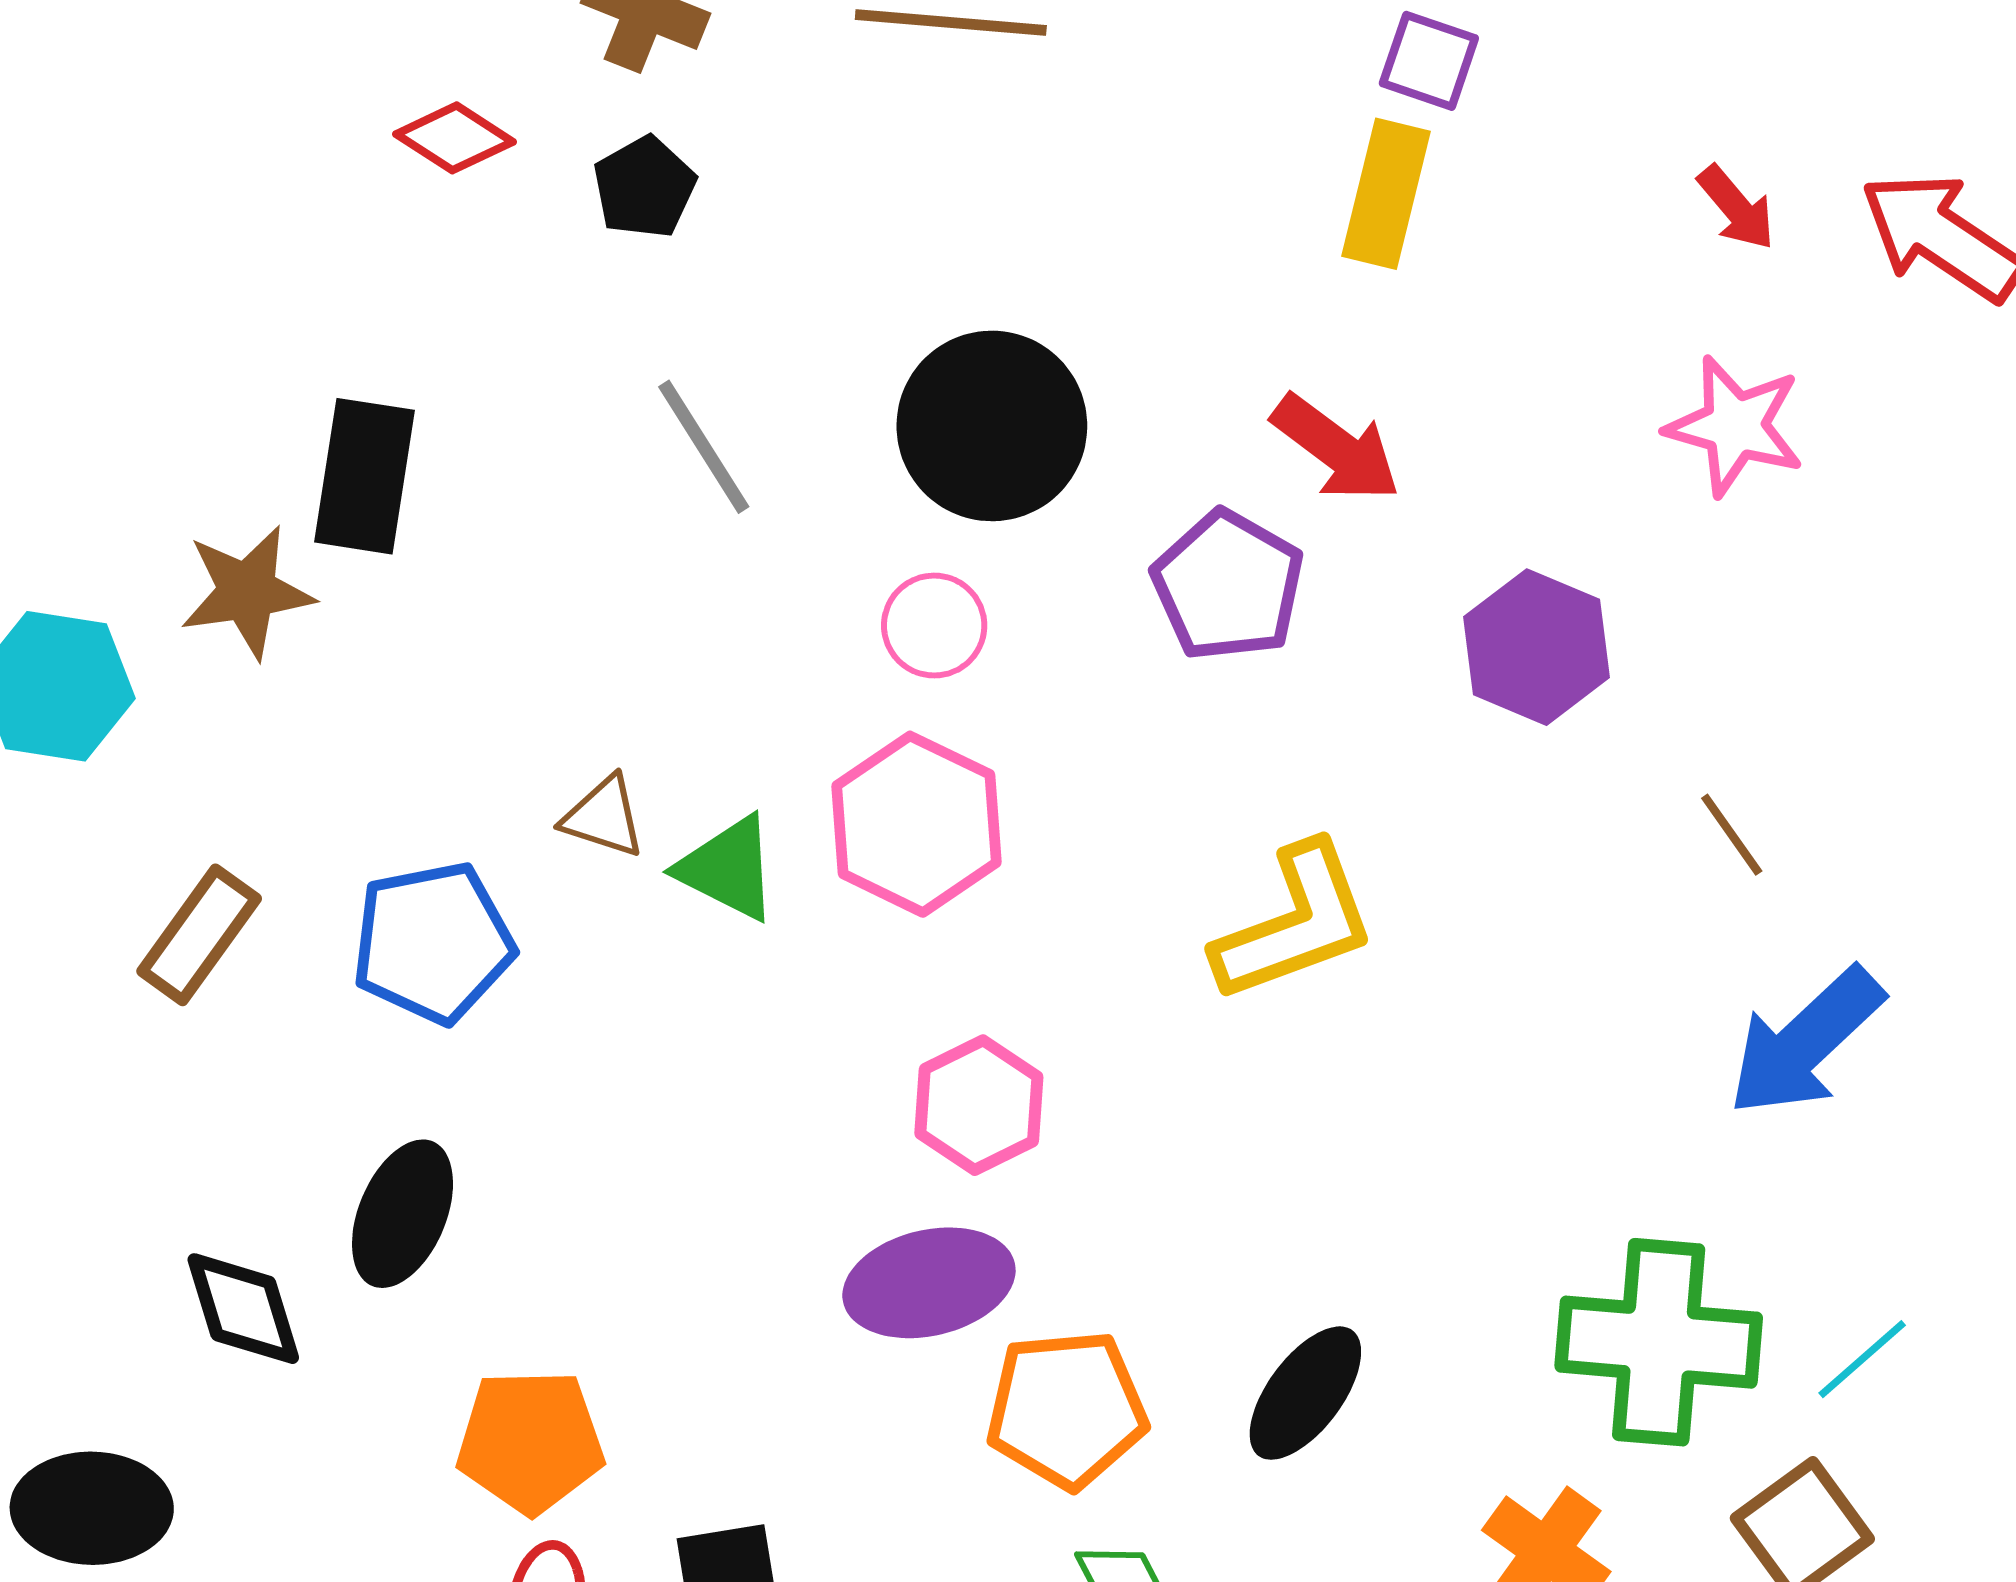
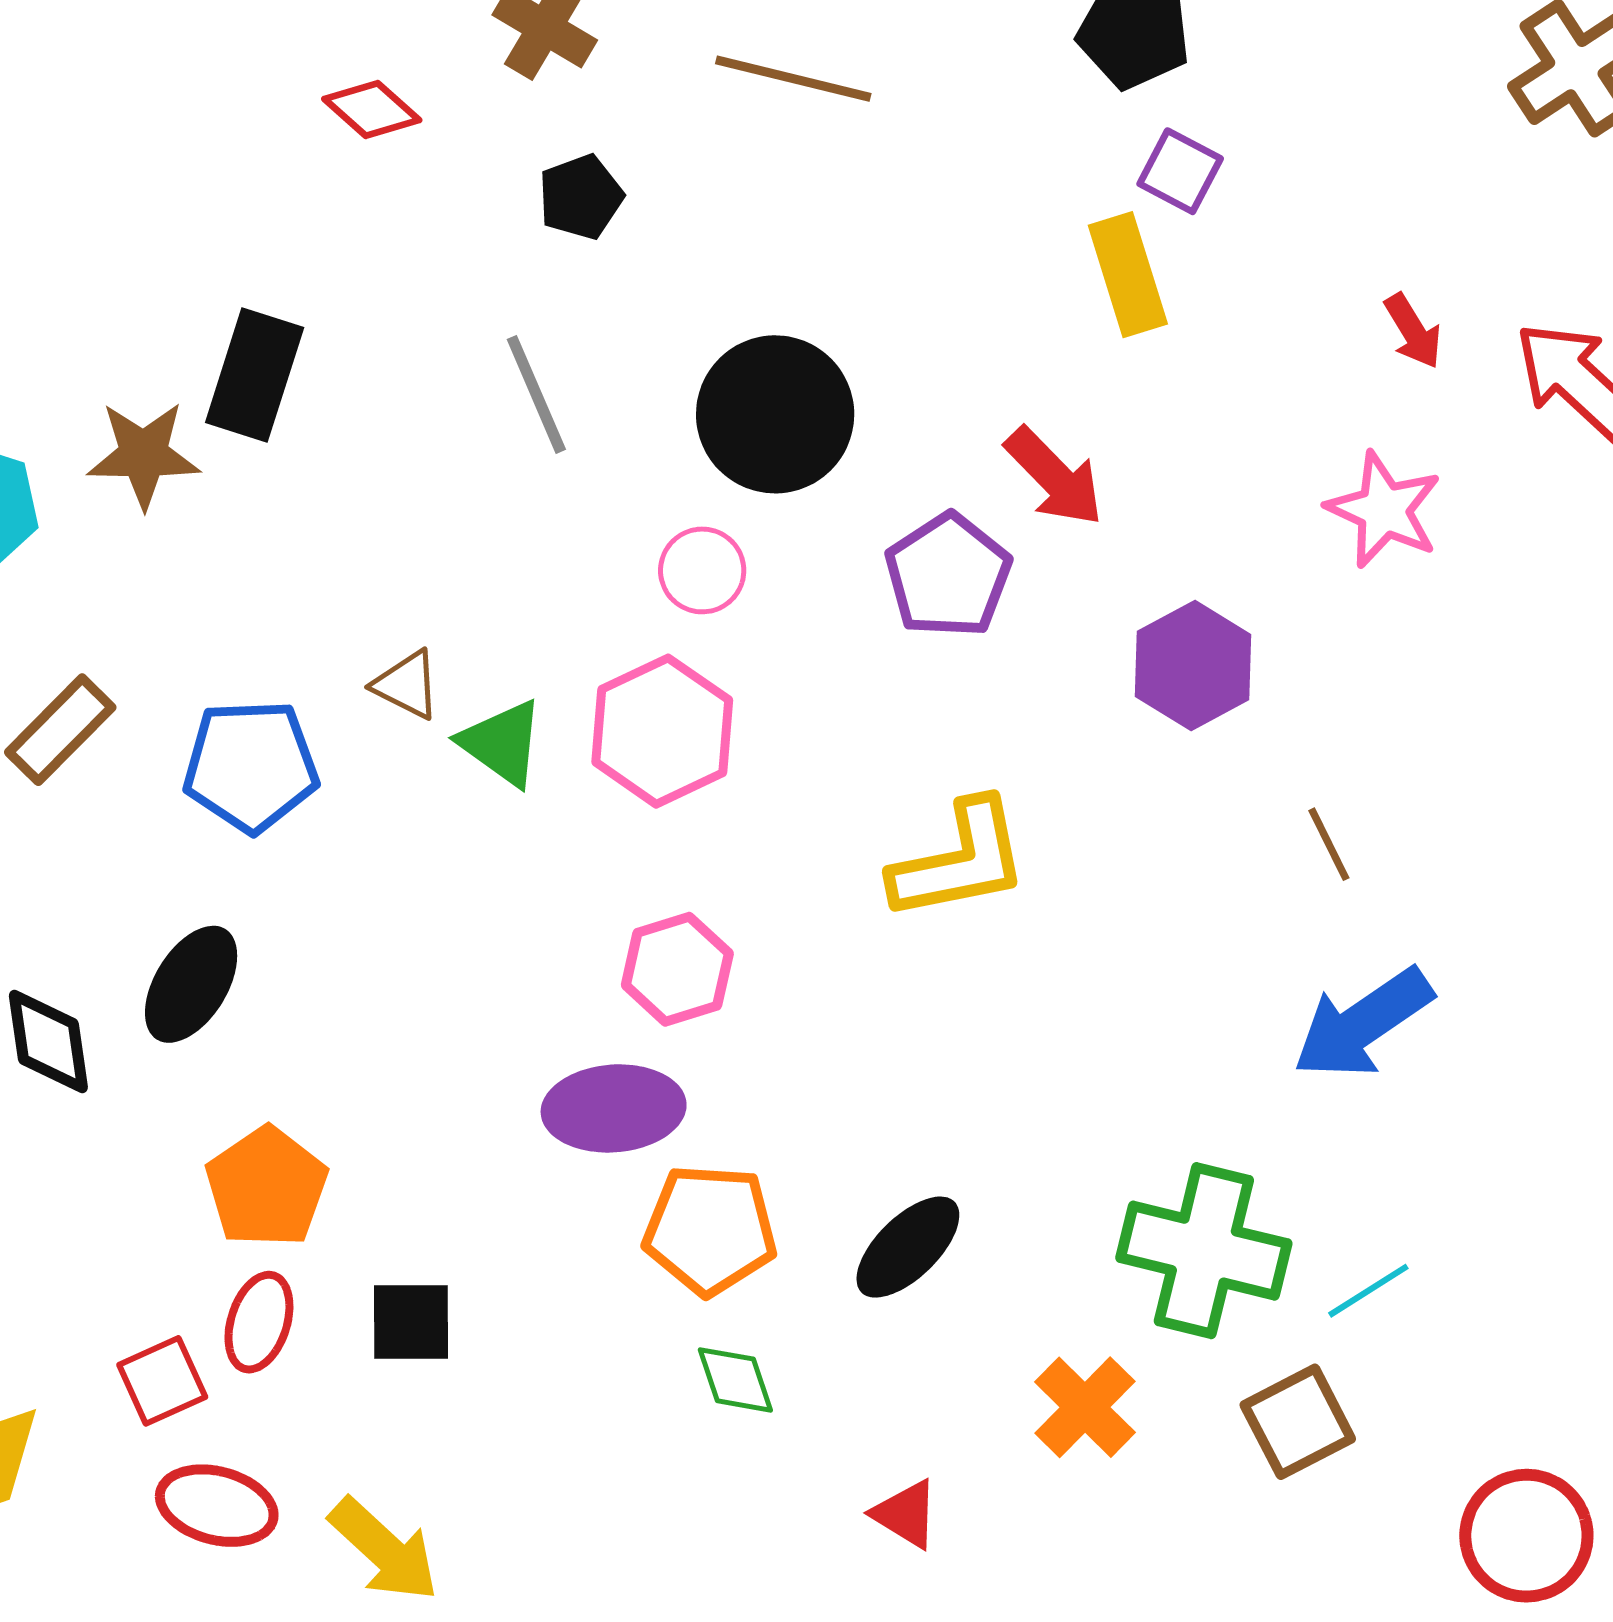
black pentagon: (644, 187) -> (581, 197), moved
yellow rectangle: (1386, 194) -> (1128, 275), turned -40
orange pentagon: (530, 1441) -> (267, 1187), turned 30

